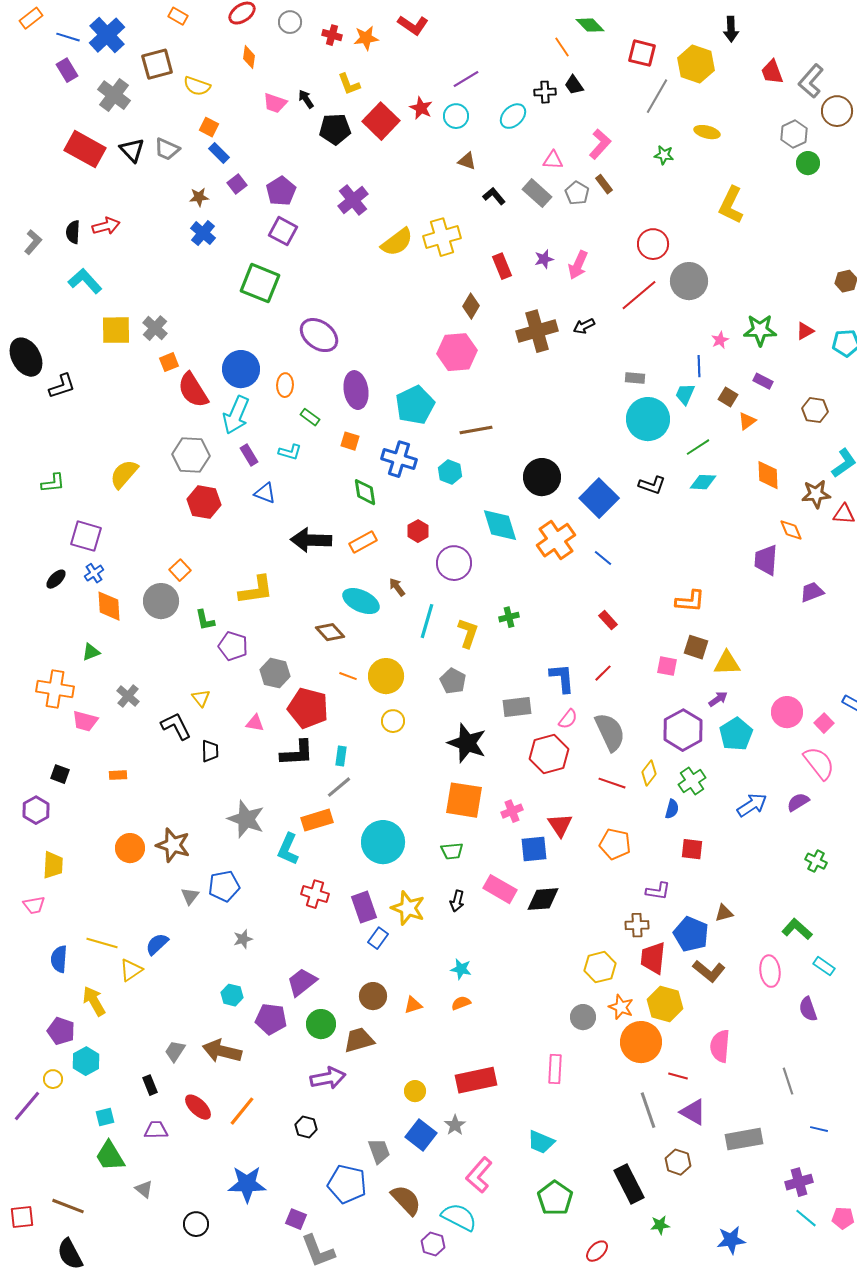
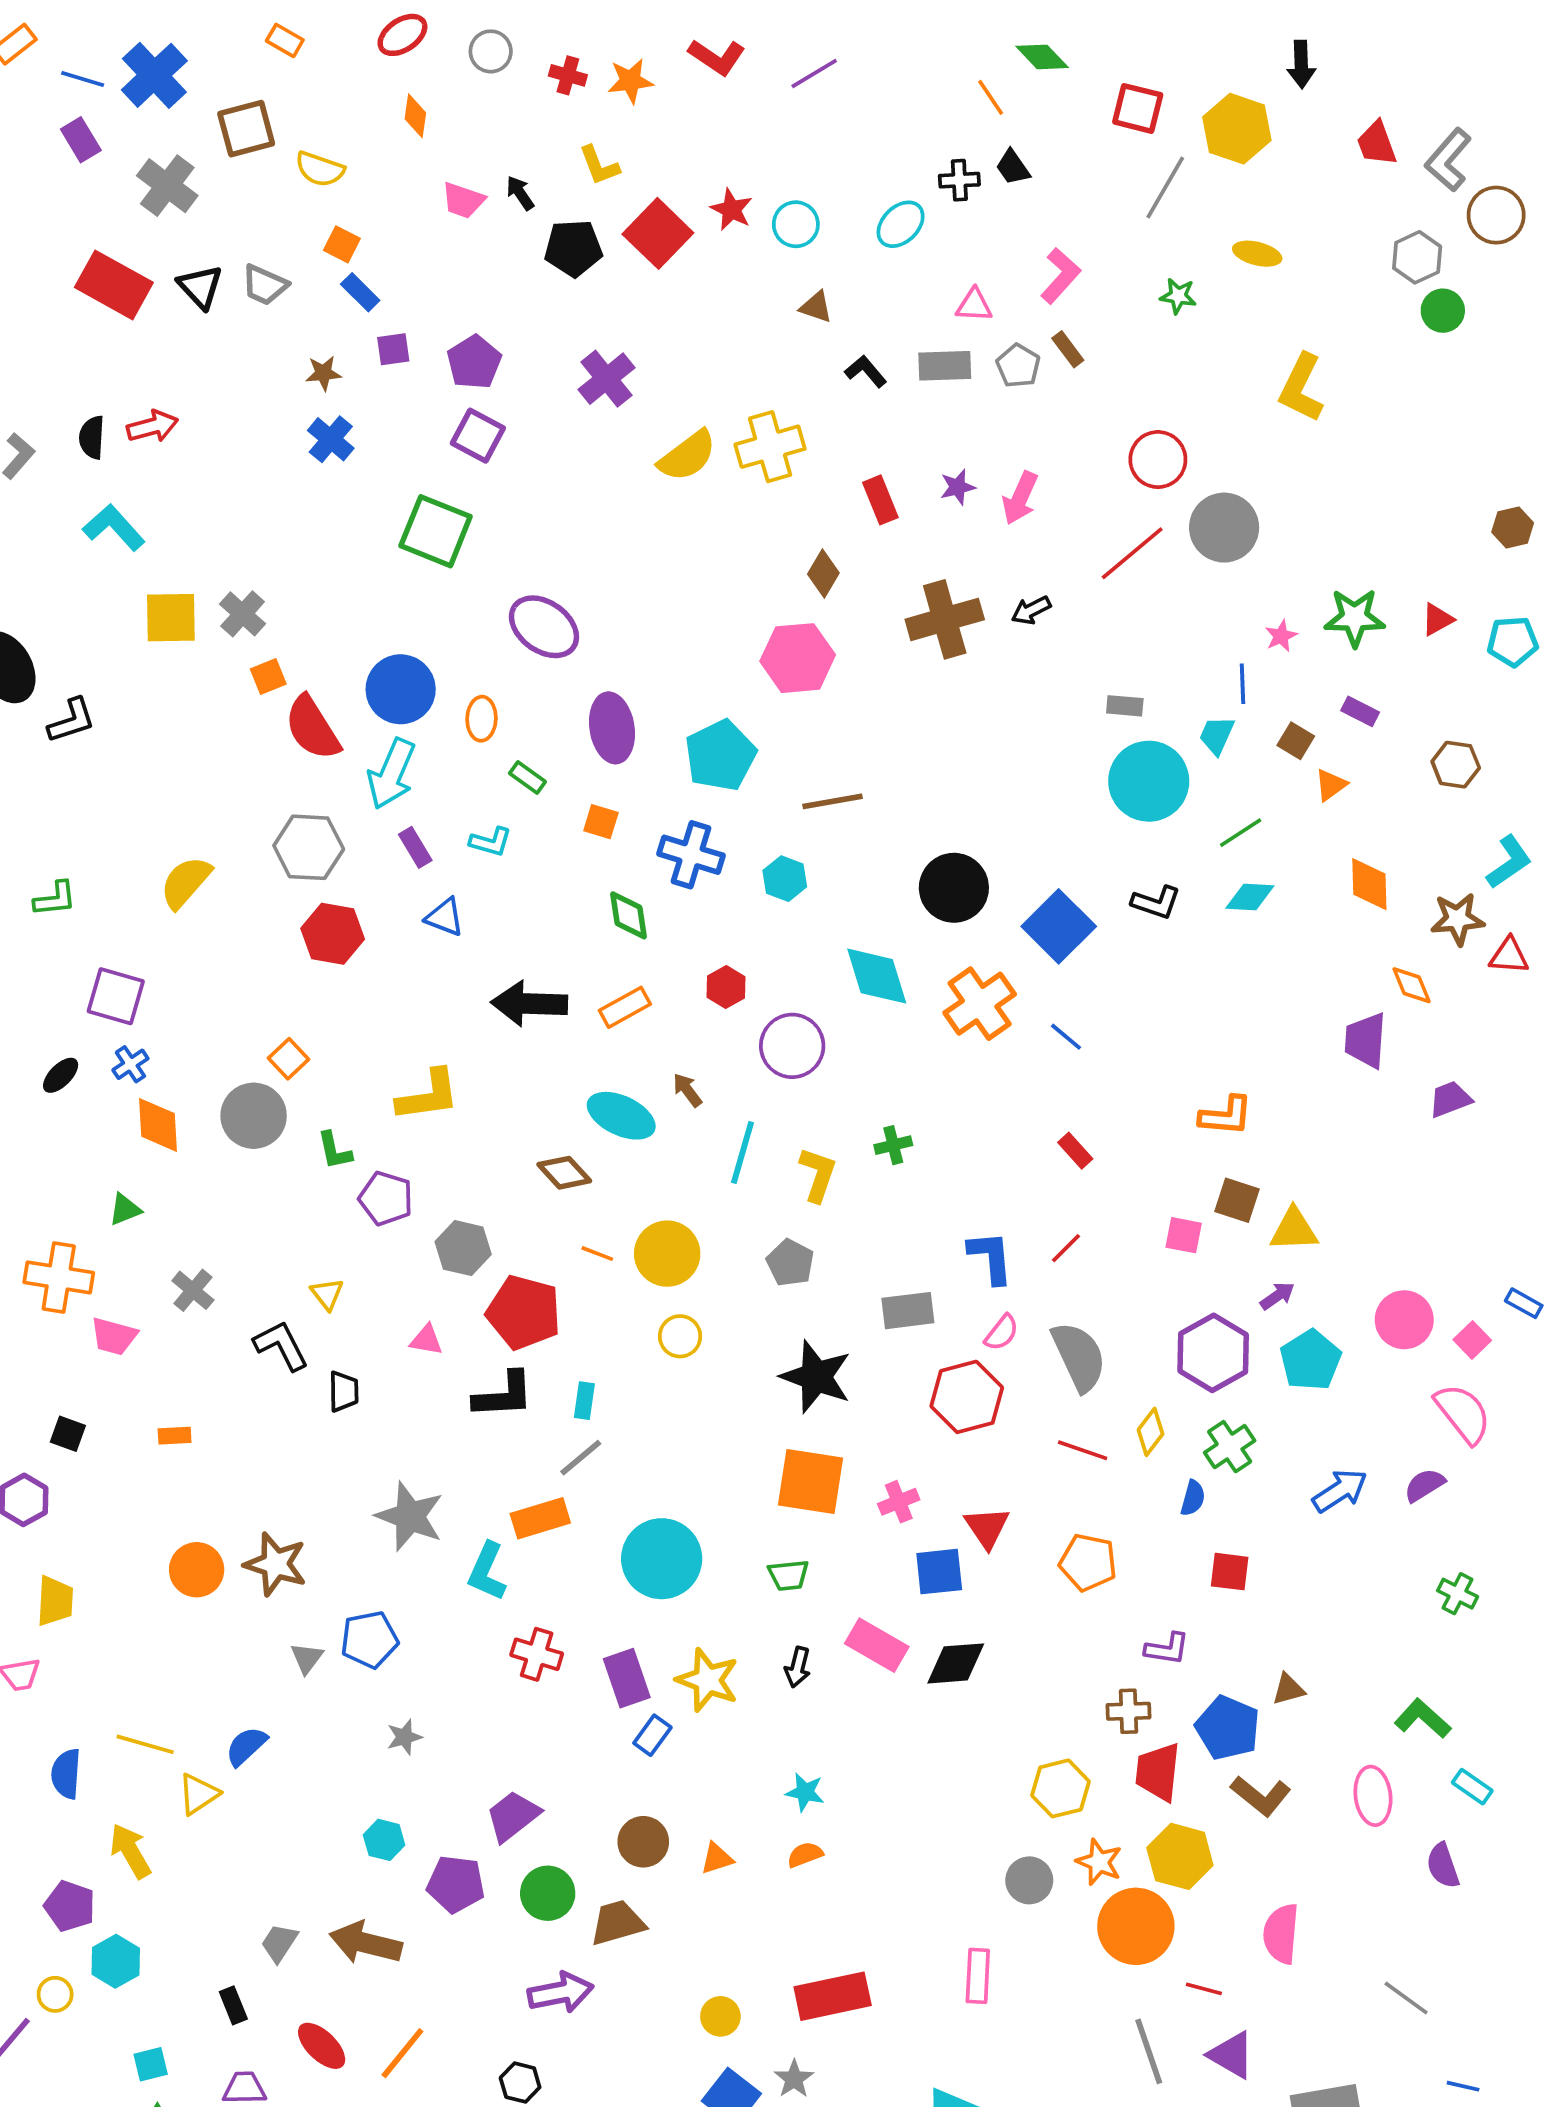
purple line: (466, 79) -> (814, 74), moved
purple square: (237, 184) -> (393, 349), turned 30
gray rectangle: (537, 193) -> (945, 366), turned -44
gray line: (788, 1081) -> (1406, 1998), turned -36

